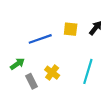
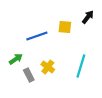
black arrow: (95, 28) -> (88, 17), moved

